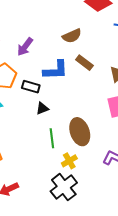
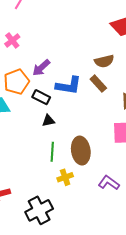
brown semicircle: (72, 36) -> (104, 61), moved
purple arrow: (25, 47) -> (41, 68), moved
black cross: (64, 187) -> (39, 210), moved

